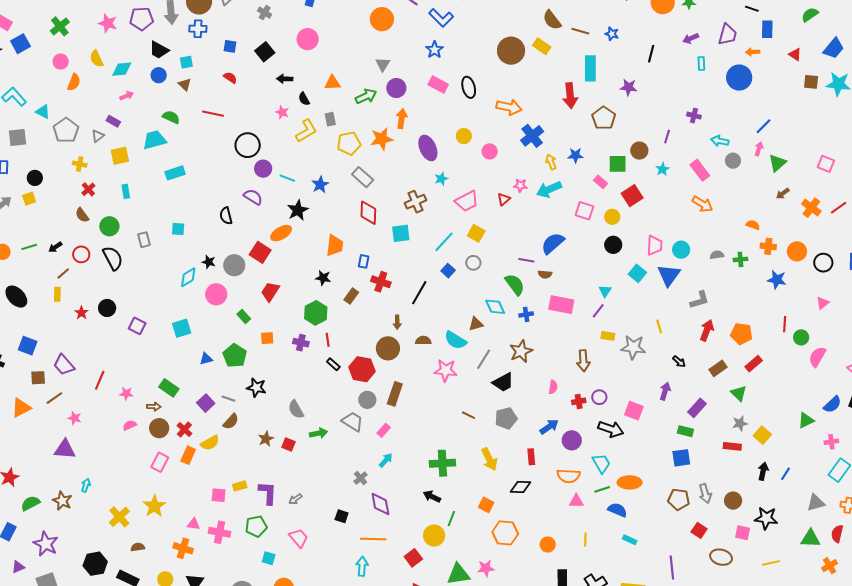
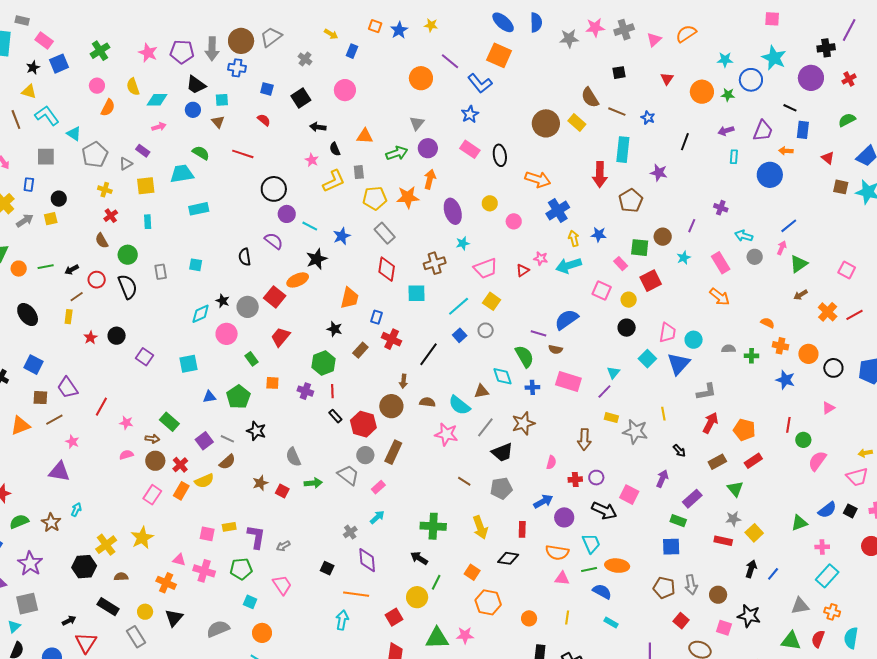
black hexagon: (95, 564) -> (84, 567), moved

